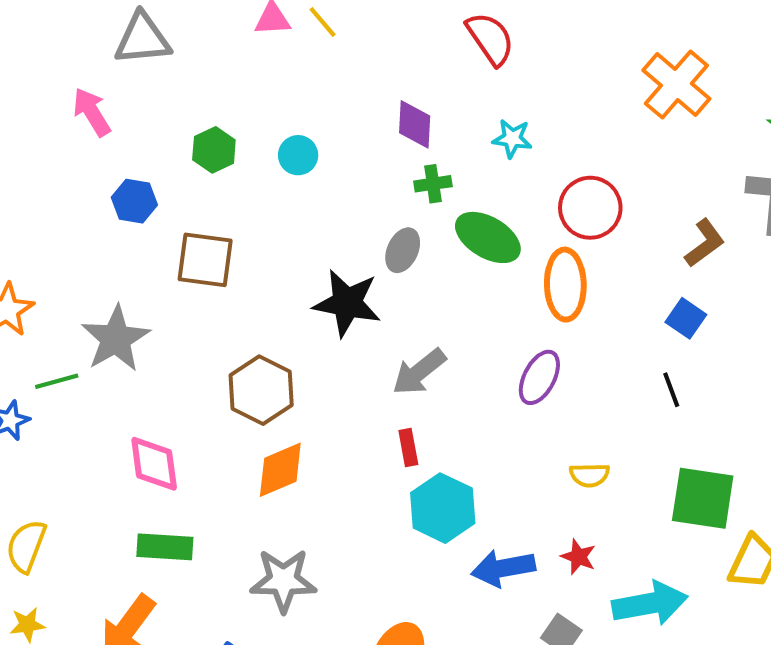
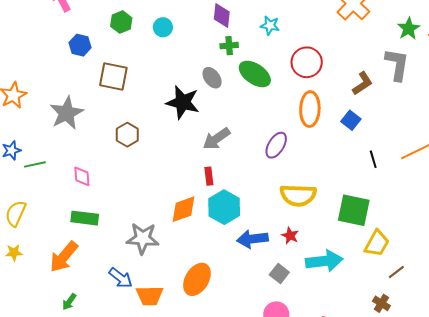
gray ellipse: (403, 250) -> (212, 78), turned -65
orange ellipse: (565, 285) -> (310, 109), moved
green line: (57, 381) -> (35, 164), moved
brown hexagon: (261, 390) -> (127, 135), moved, size x0.7
black line: (671, 390) -> (373, 159), moved
pink diamond: (154, 464) -> (82, 176), size x0.7
orange diamond: (280, 470) -> (184, 209), moved
yellow semicircle: (590, 475) -> (298, 195), size x1.8

